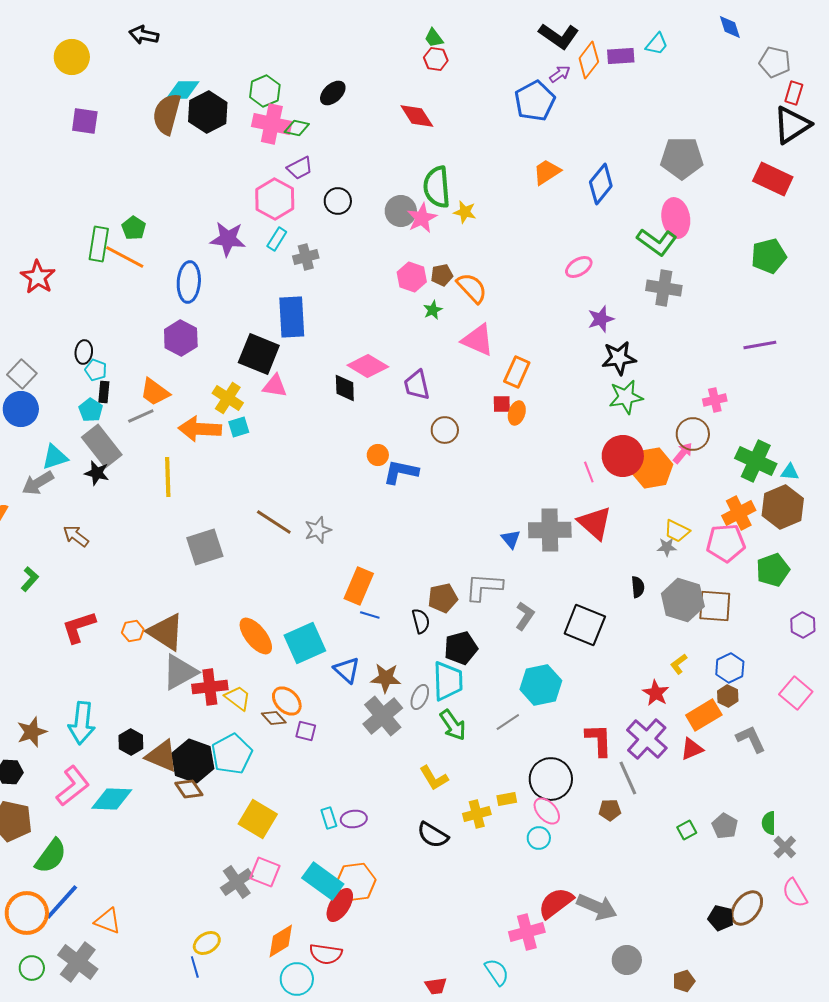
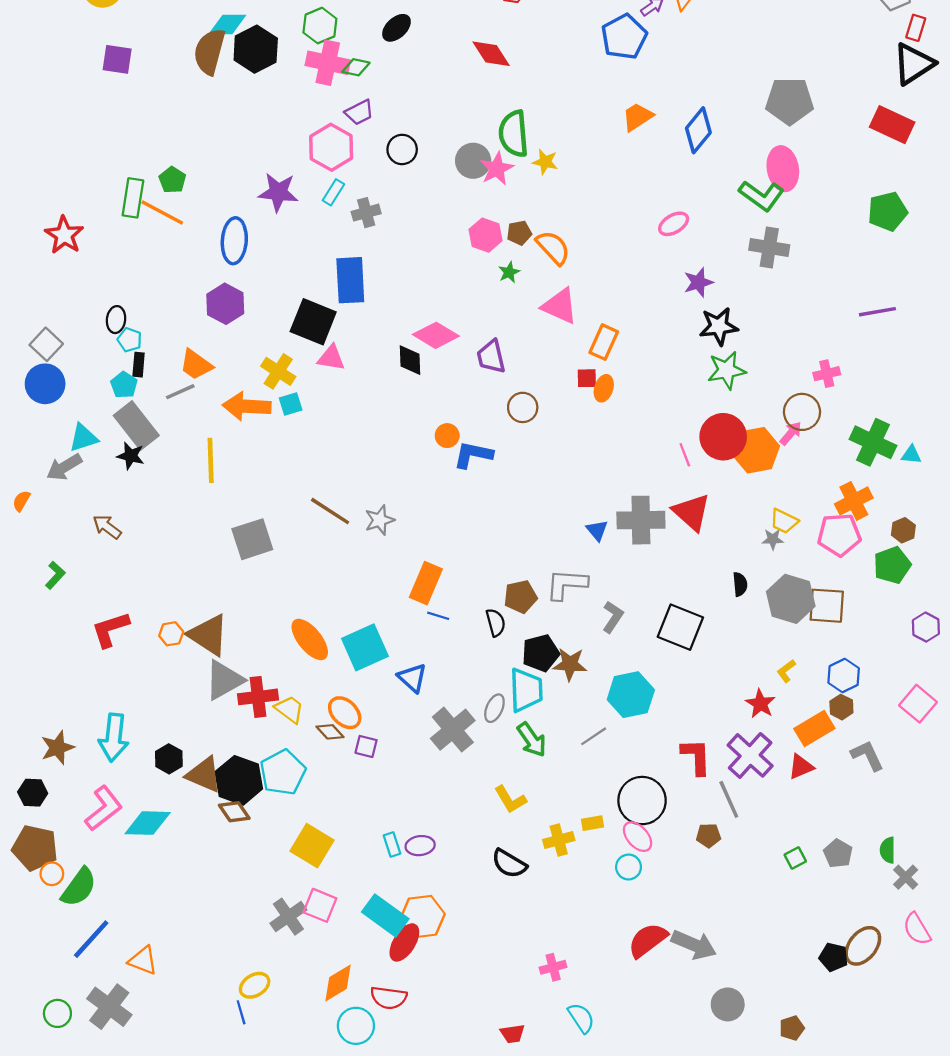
brown hexagon: (783, 507) -> (903, 530), moved, size x0.5
brown star: (386, 678) -> (570, 664), moved
orange circle: (27, 913) -> (52, 874), moved, size x0.5
pink cross: (527, 932) -> (553, 967), moved, size x0.7

